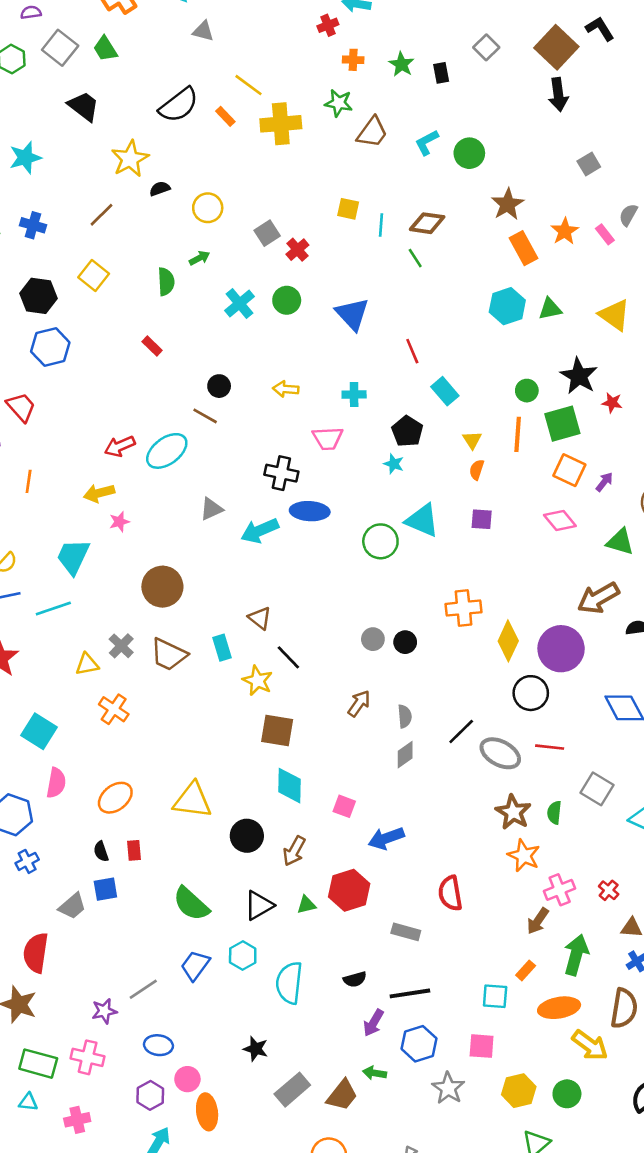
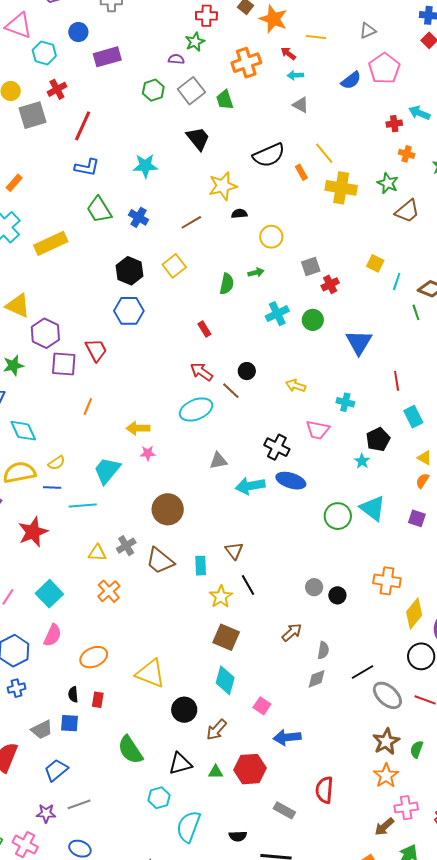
yellow triangle: (472, 440) -> (425, 458), turned -42
red arrow: (120, 446) -> (202, 372), moved, turned 45
blue trapezoid: (195, 965) -> (56, 770), moved

